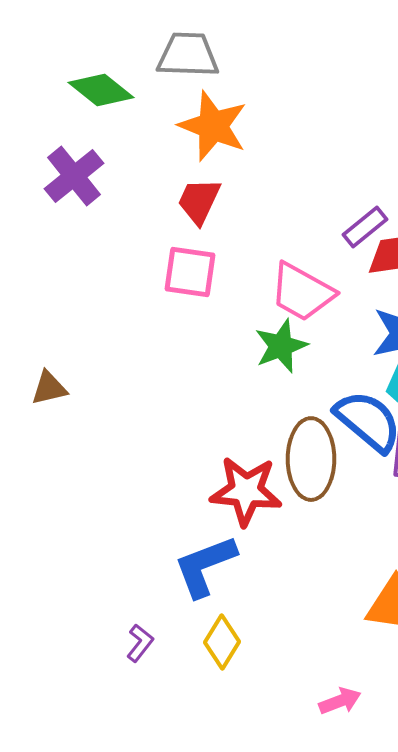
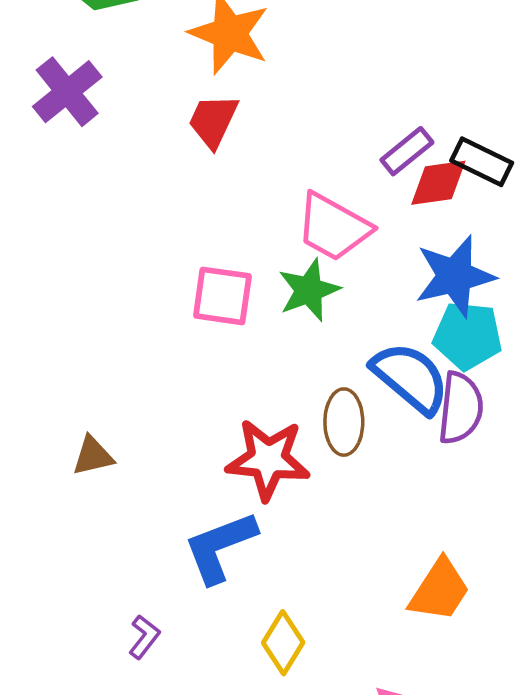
pink square: (190, 272) -> (222, 296), moved
brown triangle: (49, 388) -> (93, 456), moved
brown ellipse: (311, 459) -> (344, 422), size x0.7
yellow diamond: (222, 642) -> (283, 643), moved

